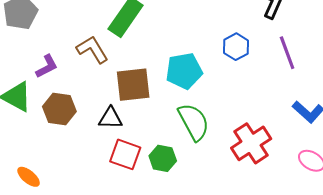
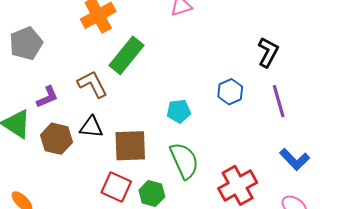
cyan pentagon: (184, 71) -> (179, 111), size x0.7
brown square: (133, 85) -> (130, 146), moved
black triangle: (110, 118) -> (91, 127), moved

